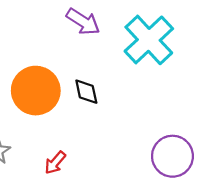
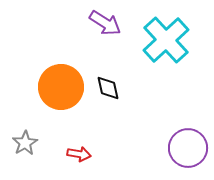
red arrow: (55, 163) -> (79, 154), turned -120

